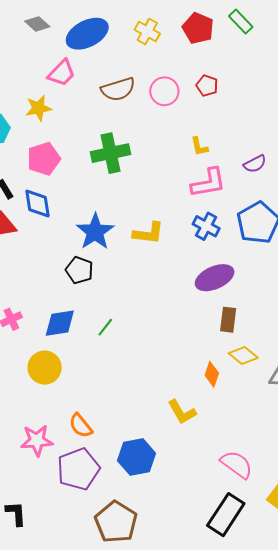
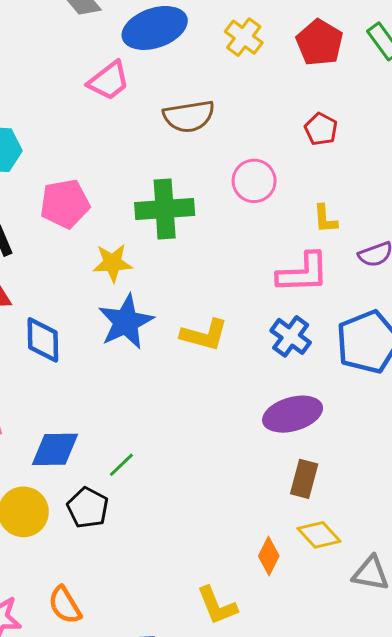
pink circle: (164, 91) -> (254, 181), moved
yellow star: (38, 108) -> (113, 263), moved
yellow L-shape: (199, 147) -> (325, 219), moved
blue diamond: (38, 204) -> (43, 340), moved
black pentagon: (79, 270) -> (88, 508), moved

